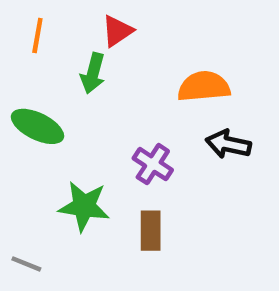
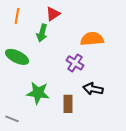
black arrow: (228, 144) -> (93, 89), moved
purple cross: (153, 164) -> (75, 63), moved

